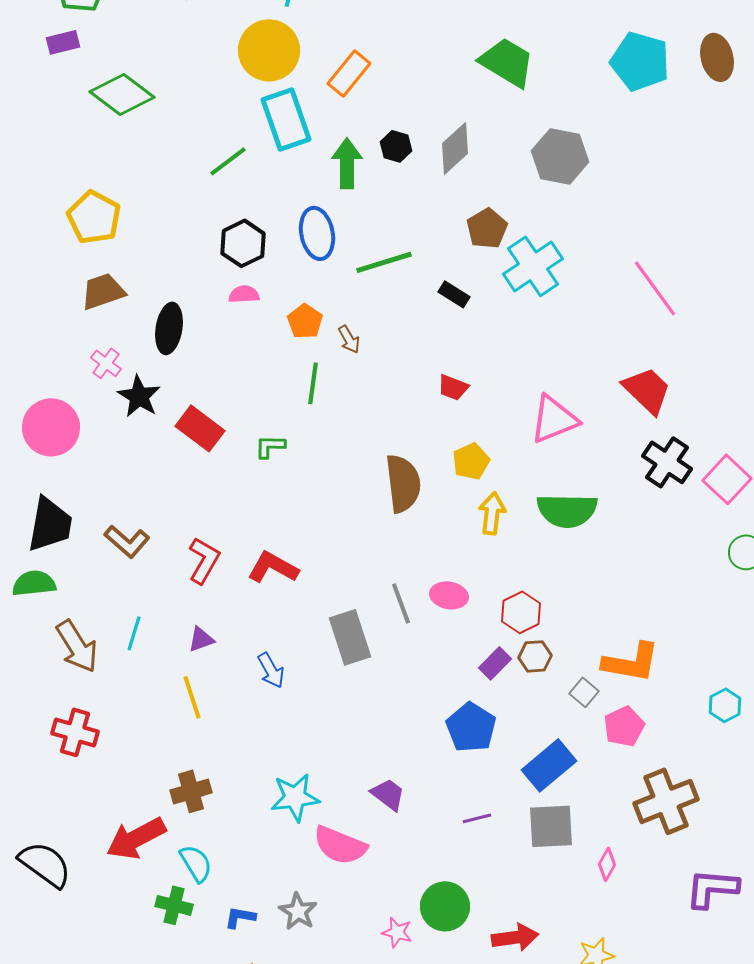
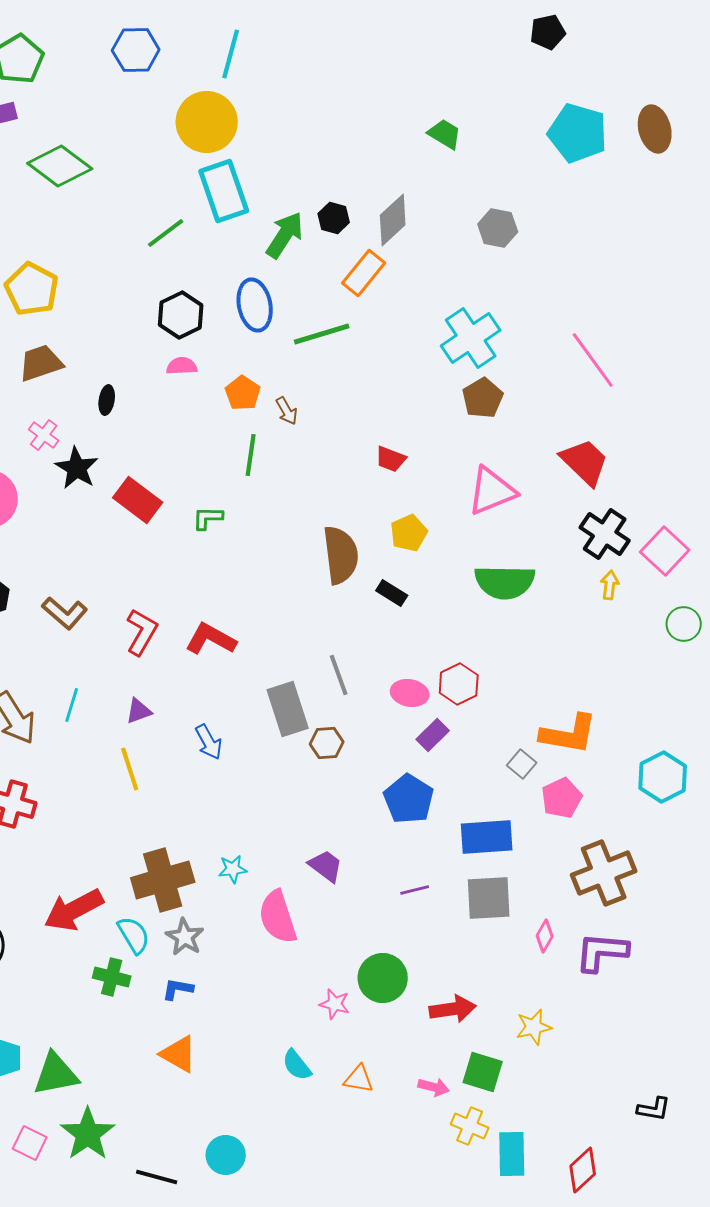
green trapezoid: (507, 62) -> (445, 134), size x0.6
orange rectangle: (349, 73) -> (364, 273), moved
gray hexagon: (560, 156) -> (498, 228), size x0.7
green arrow: (347, 163) -> (285, 235), turned 33
brown pentagon: (487, 228) -> (483, 398), moved
black rectangle: (454, 294) -> (392, 593), moved
black ellipse: (169, 328) -> (107, 400), size x0.6
yellow arrow: (492, 513) -> (610, 585), moved, size x0.7
pink ellipse: (449, 595) -> (410, 693), moved
brown hexagon: (535, 656) -> (327, 743), moved
cyan hexagon: (725, 705) -> (663, 777), size x1.5
blue rectangle: (549, 765) -> (487, 837), turned 36
brown cross: (191, 791) -> (163, 880), moved, size x1.5
cyan star: (295, 797) -> (233, 869), size x0.6
pink semicircle: (340, 845) -> (278, 917), turned 50
purple L-shape: (712, 888) -> (602, 952), moved
gray star: (298, 911) -> (185, 937), moved

